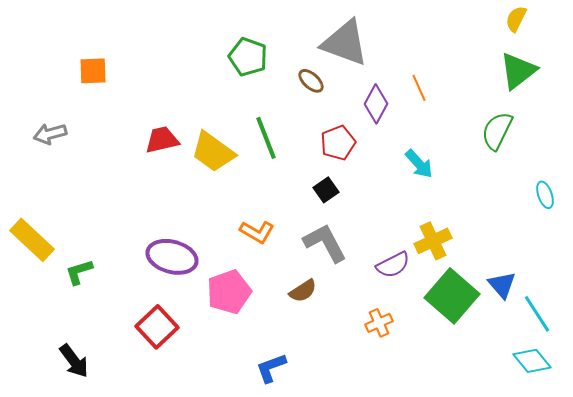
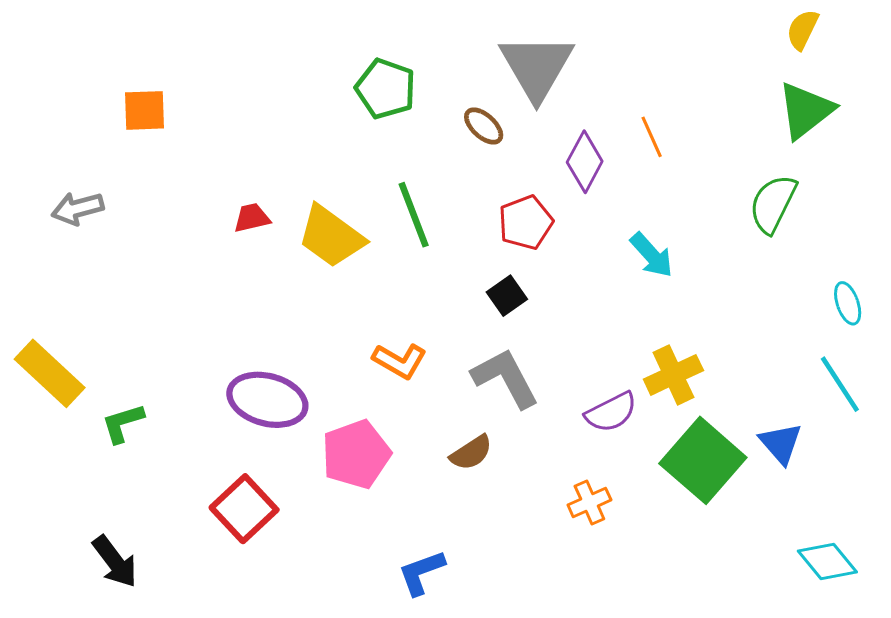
gray triangle: (345, 43) -> (537, 67), turned 40
red trapezoid: (162, 140) -> (252, 218), size x0.7
cyan line: (537, 314) -> (840, 384), moved

